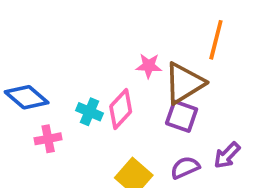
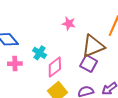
pink star: (149, 66) -> (69, 24), moved
pink diamond: (121, 109) -> (55, 67), moved

